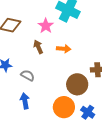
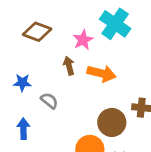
orange arrow: (64, 49) -> (102, 73), size x1.5
blue arrow: (25, 101) -> (23, 129), moved

